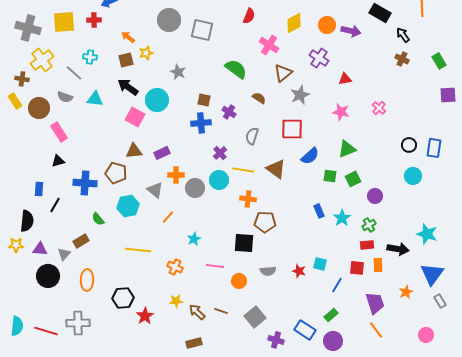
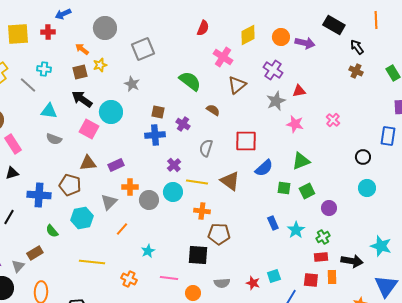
gray circle: (169, 20) -> (105, 28), moved
gray square: (202, 30) -> (143, 49), moved, turned -35
gray star: (300, 95) -> (276, 101), moved
gray semicircle: (65, 97) -> (54, 139), moved
blue rectangle: (434, 148) -> (388, 136), moved
gray triangle: (155, 190) -> (109, 202), turned 36
cyan square: (320, 264) -> (274, 276), turned -32

